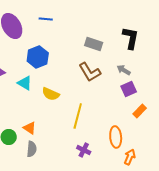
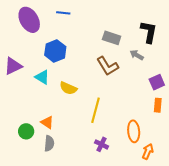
gray arrow: (124, 70) -> (137, 55), moved
purple square: (129, 89) -> (157, 82), moved
orange rectangle: (140, 111) -> (158, 105), turned -40

